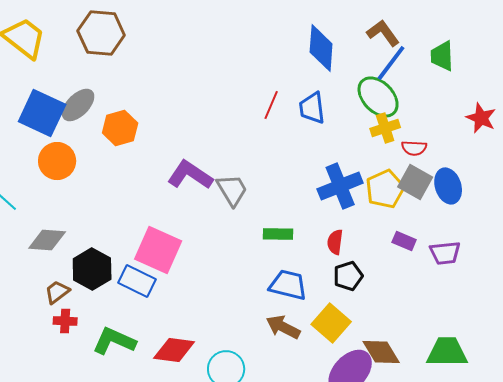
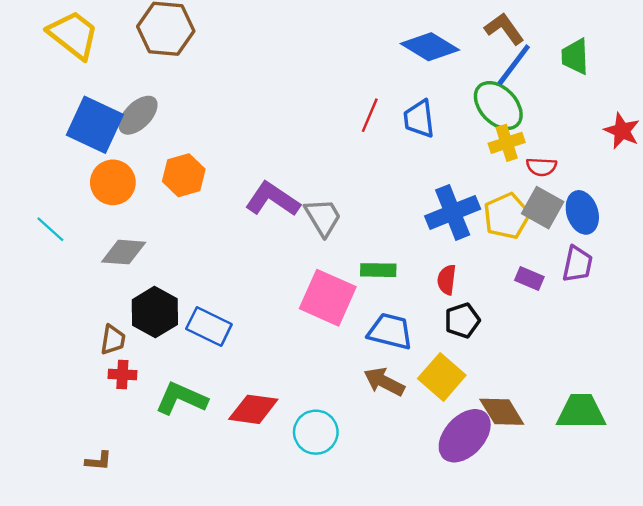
blue diamond: (321, 48) -> (430, 47), turned -63
orange hexagon: (120, 128) -> (184, 175), moved
gray diamond: (47, 240) -> (124, 252), moved
pink square: (158, 250) -> (328, 298), moved
purple trapezoid: (445, 253) -> (577, 264), moved, turned -72
brown trapezoid: (57, 292) -> (113, 340), turned 136

